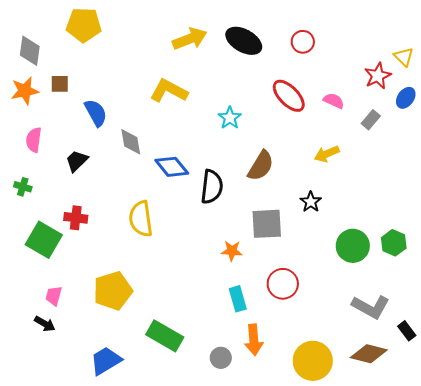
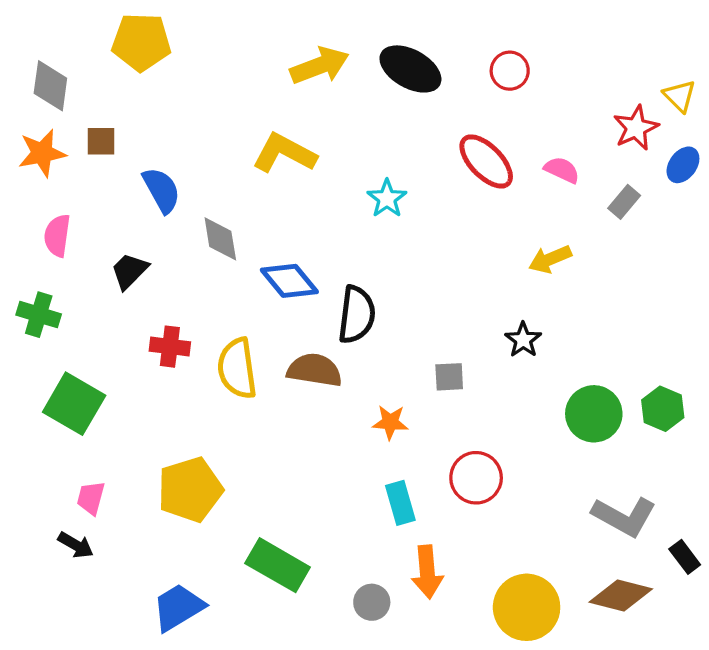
brown semicircle: (261, 166) -> (315, 370), moved, turned -112
green cross: (23, 187) -> (39, 315), size x1.4
red cross: (76, 218) -> (170, 347), moved
gray square: (267, 224) -> (449, 377), size x0.6

